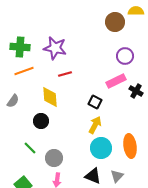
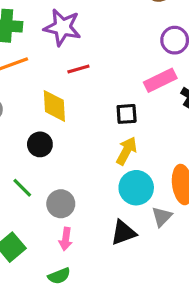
black square: (95, 102) -> (127, 114), turned -32
black triangle: (93, 176) -> (123, 233), turned -42
gray triangle: (117, 176) -> (162, 217), moved

